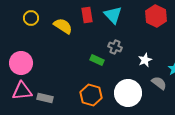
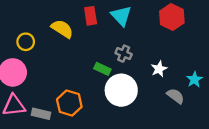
yellow circle: (31, 18) -> (26, 42), moved
white circle: (128, 93) -> (121, 90), moved
orange hexagon: (91, 95) -> (69, 103), moved

